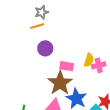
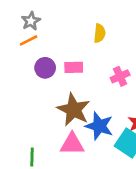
yellow semicircle: (89, 60) -> (100, 33), moved
pink rectangle: (67, 66) -> (74, 67), moved

